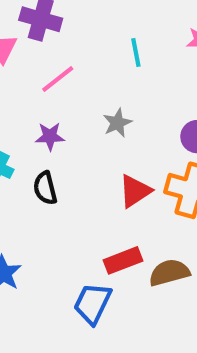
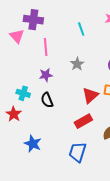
pink line: (58, 79) -> (46, 47), turned -48
red rectangle: (123, 260) -> (83, 121), moved

